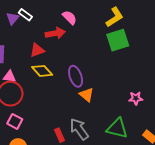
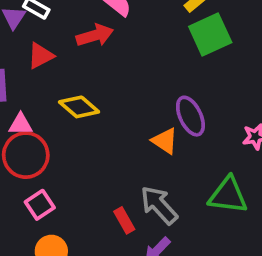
red triangle: (37, 50) -> (41, 56), moved
purple ellipse: (76, 76) -> (190, 116), moved
pink square: (15, 121) -> (40, 205), turned 35

